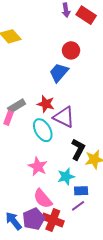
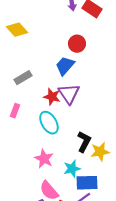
gray rectangle: (17, 106) -> (23, 78), moved
purple triangle: (64, 117) -> (69, 94), moved, turned 30
blue rectangle: (81, 191) -> (87, 183), size x1.5

